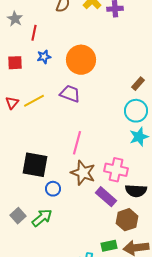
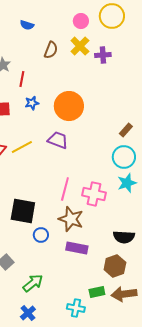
pink cross: (116, 170) -> (94, 194), moved
purple rectangle: (106, 197) -> (77, 248), moved, turned -30
green arrow: (42, 218) -> (33, 283), moved

